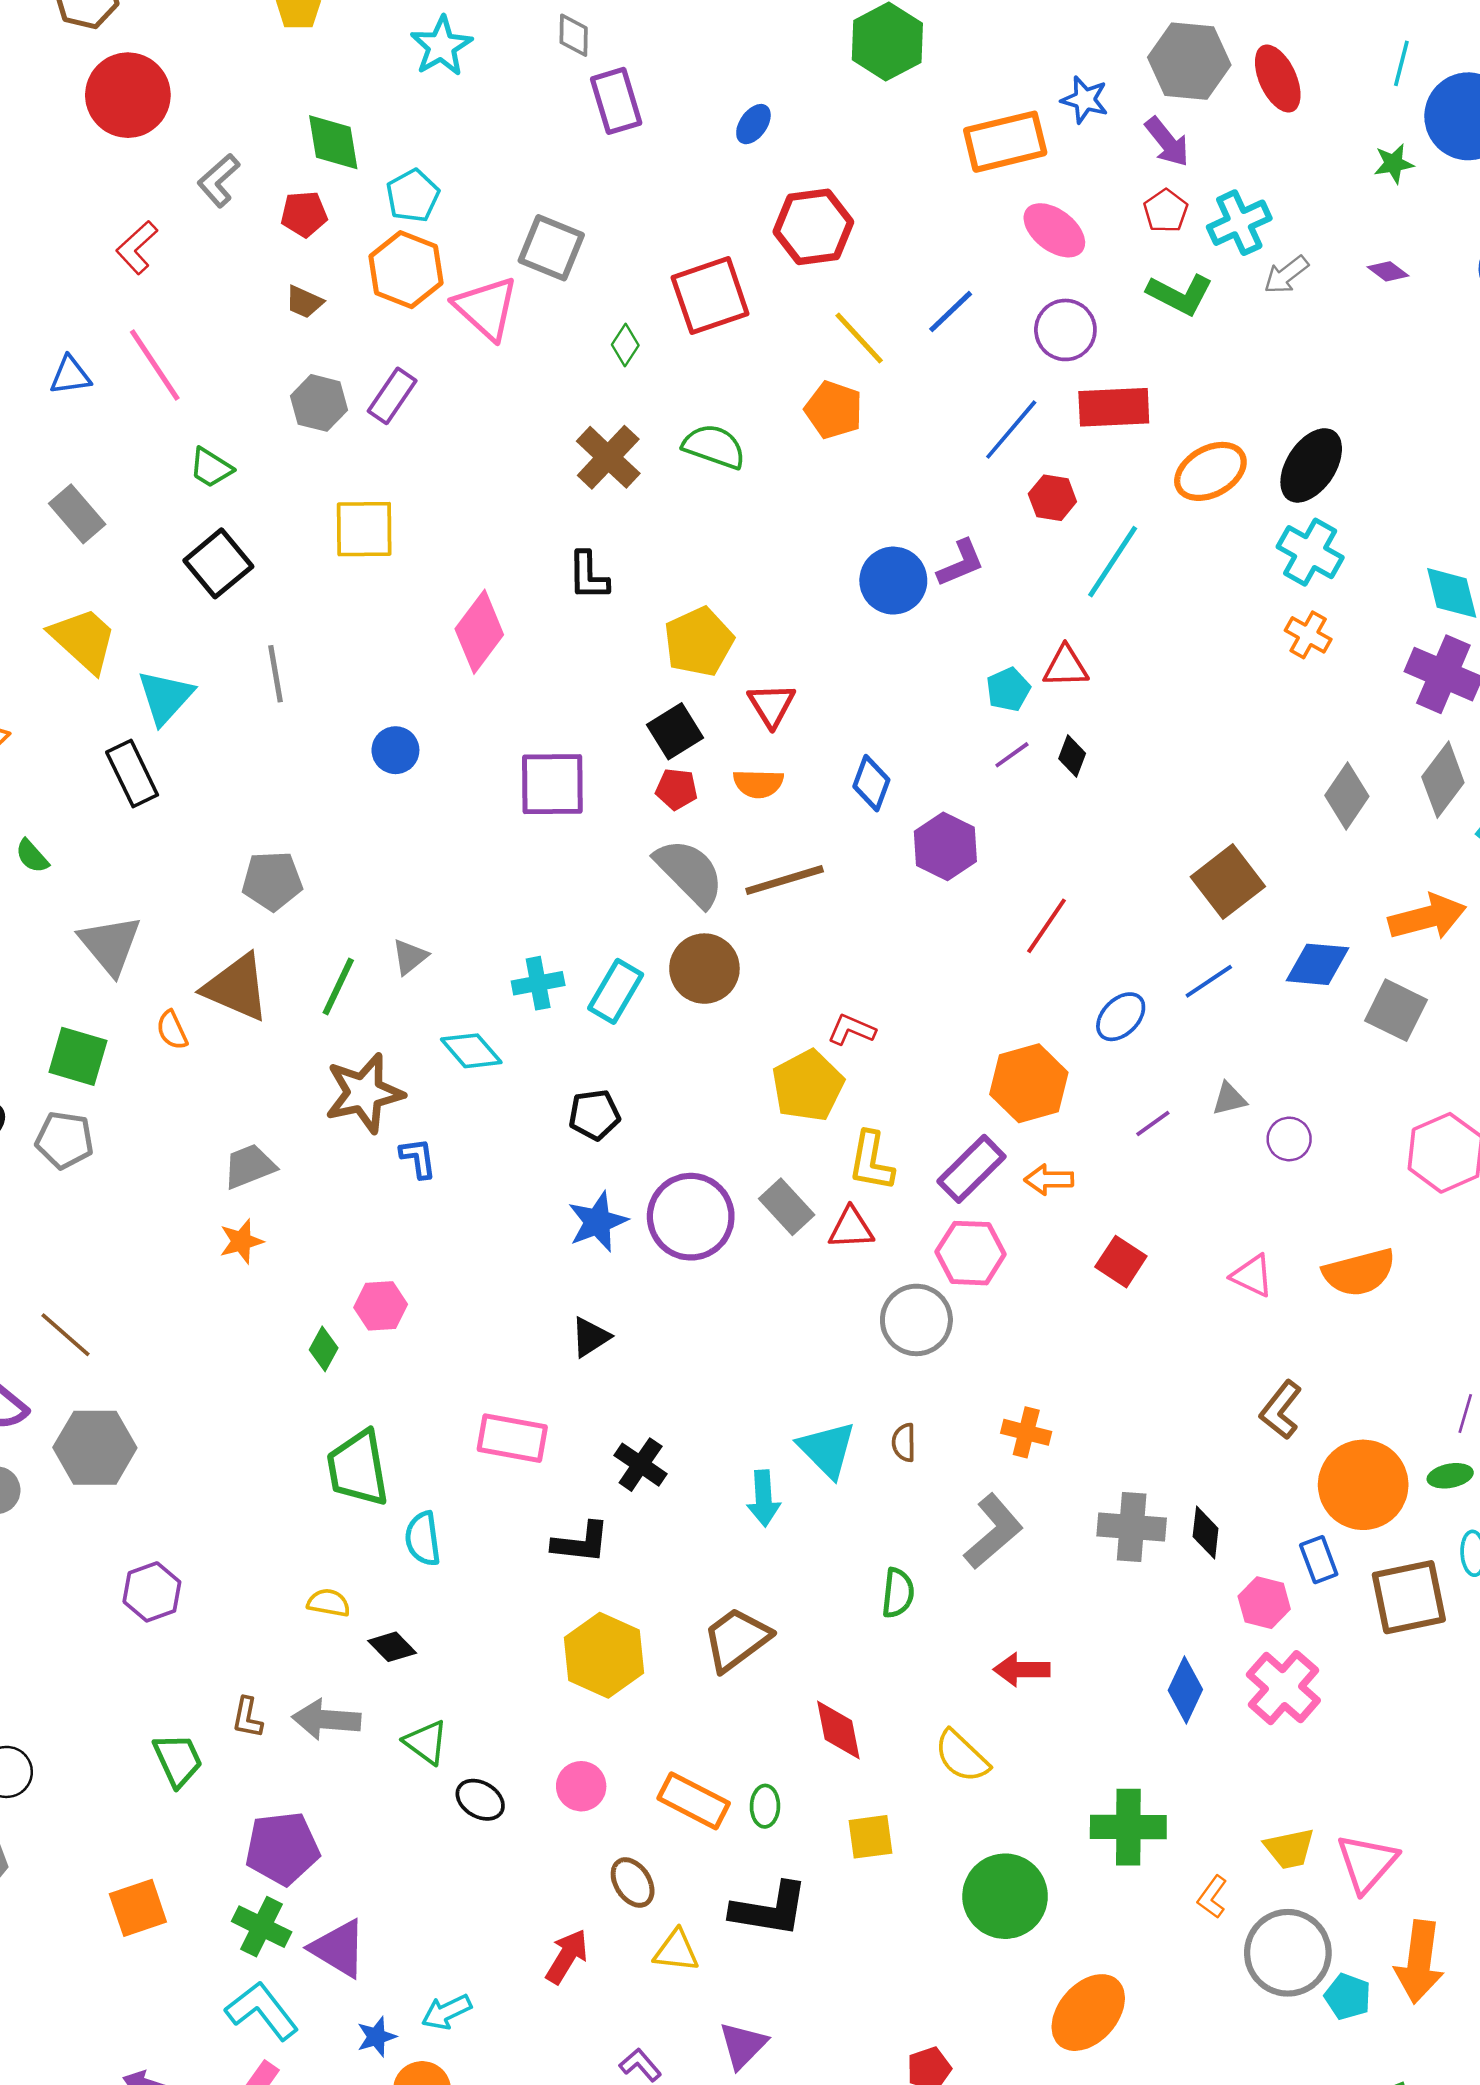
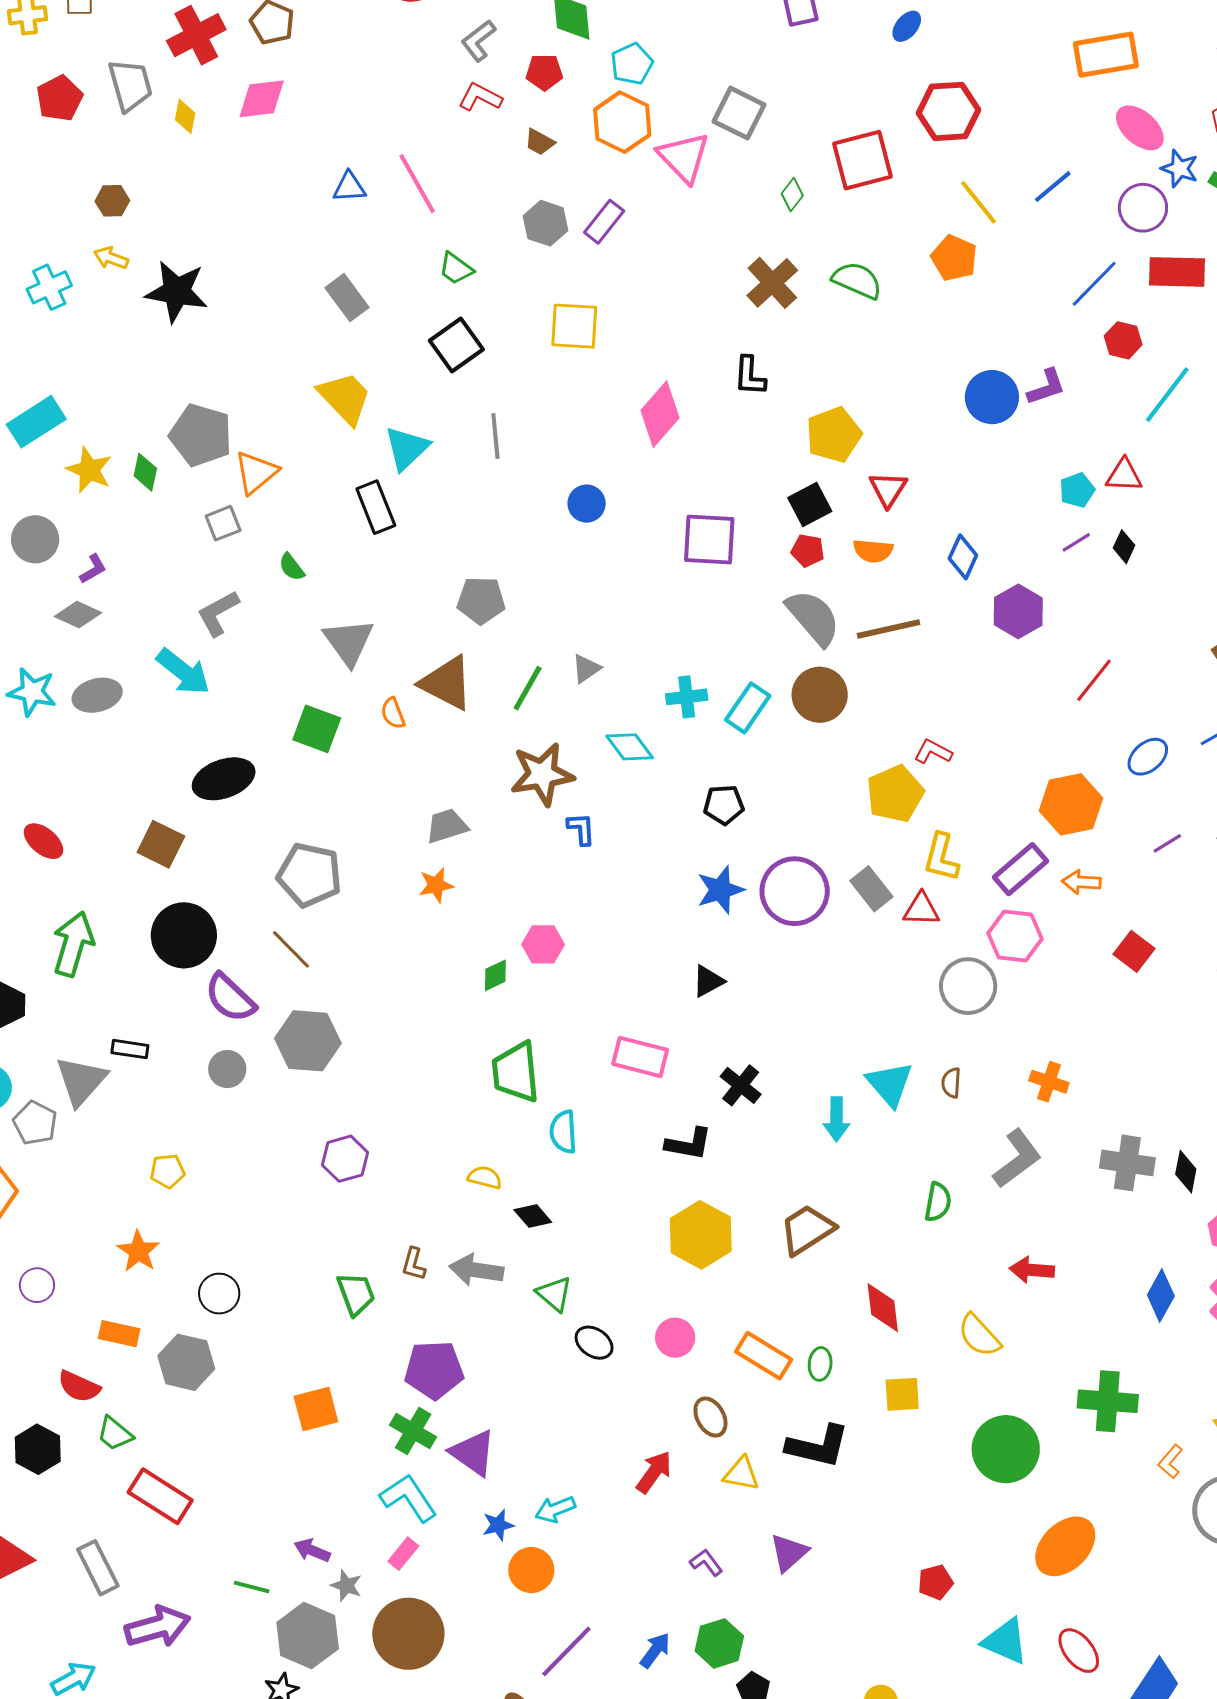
blue star: (1085, 100) -> (1180, 169), moved
red L-shape: (137, 247) -> (480, 97), moved, turned 66
gray pentagon: (65, 1140) -> (309, 875), moved, size x1.4
green diamond: (324, 1349) -> (495, 975), turned 32

